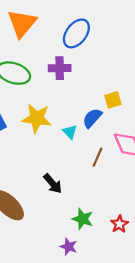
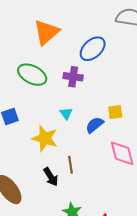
yellow star: (37, 118) -> (45, 138), moved
cyan triangle: (70, 132) -> (66, 113), moved
brown line: (98, 157) -> (70, 165), moved, turned -42

